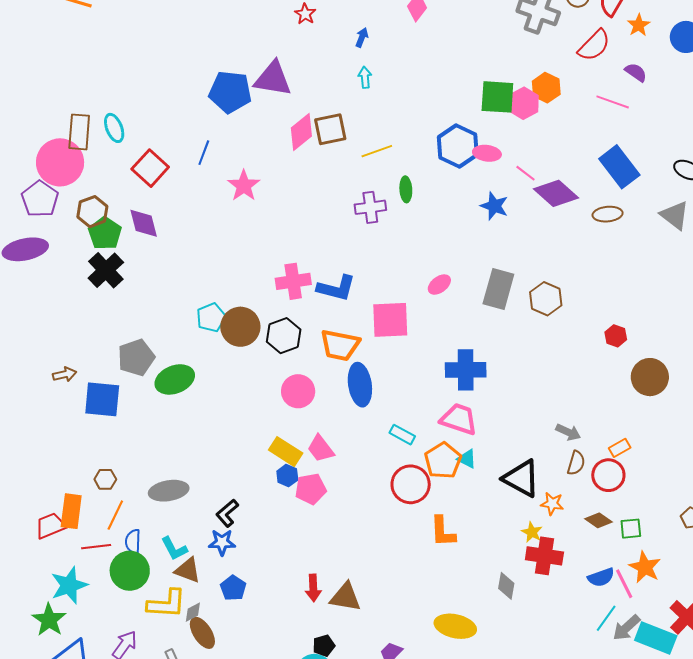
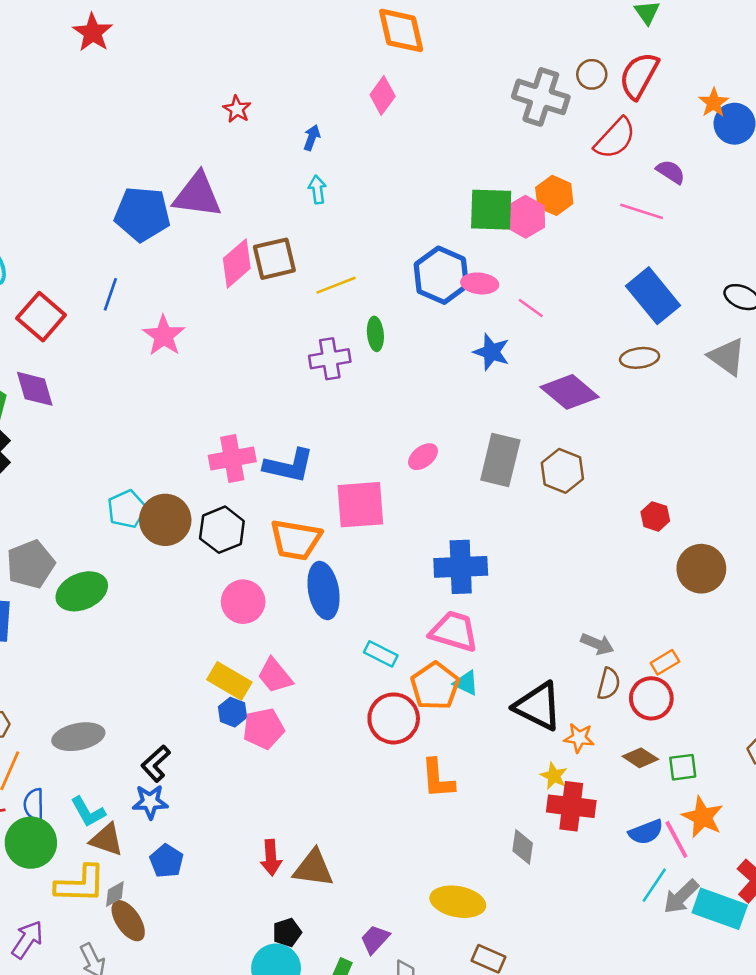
orange star: (639, 25) -> (714, 103), moved
purple diamond: (556, 193) -> (570, 392), moved

